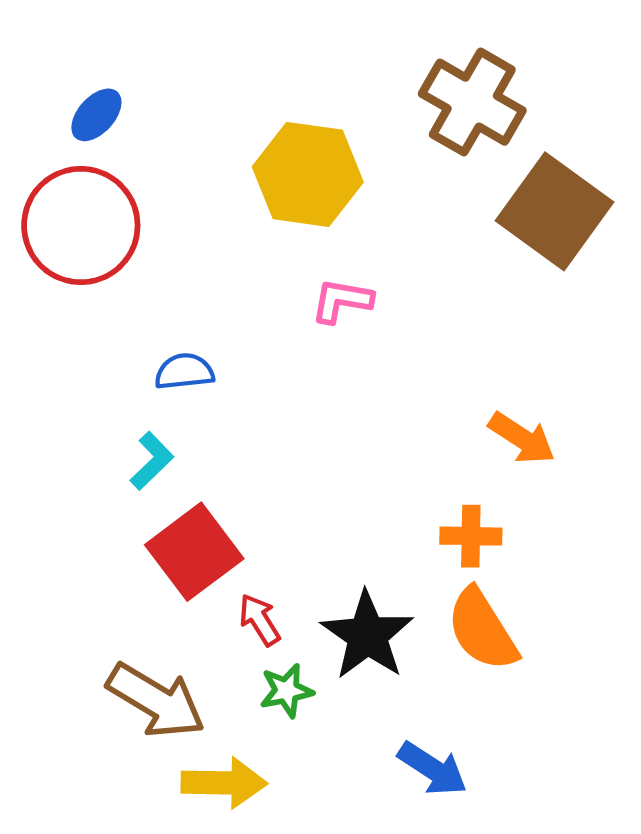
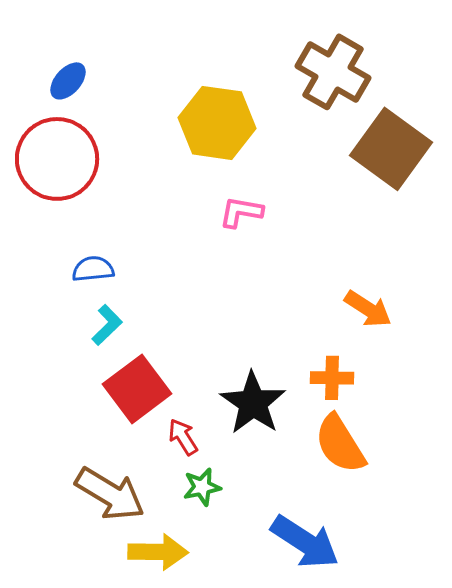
blue semicircle: (184, 372) -> (93, 269), moved
black star: (367, 635) -> (253, 403), moved
blue arrow: (433, 769) -> (305, 542), size x1.4

